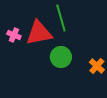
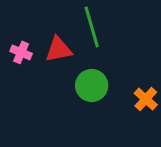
red triangle: (39, 33) -> (59, 49), size x0.7

